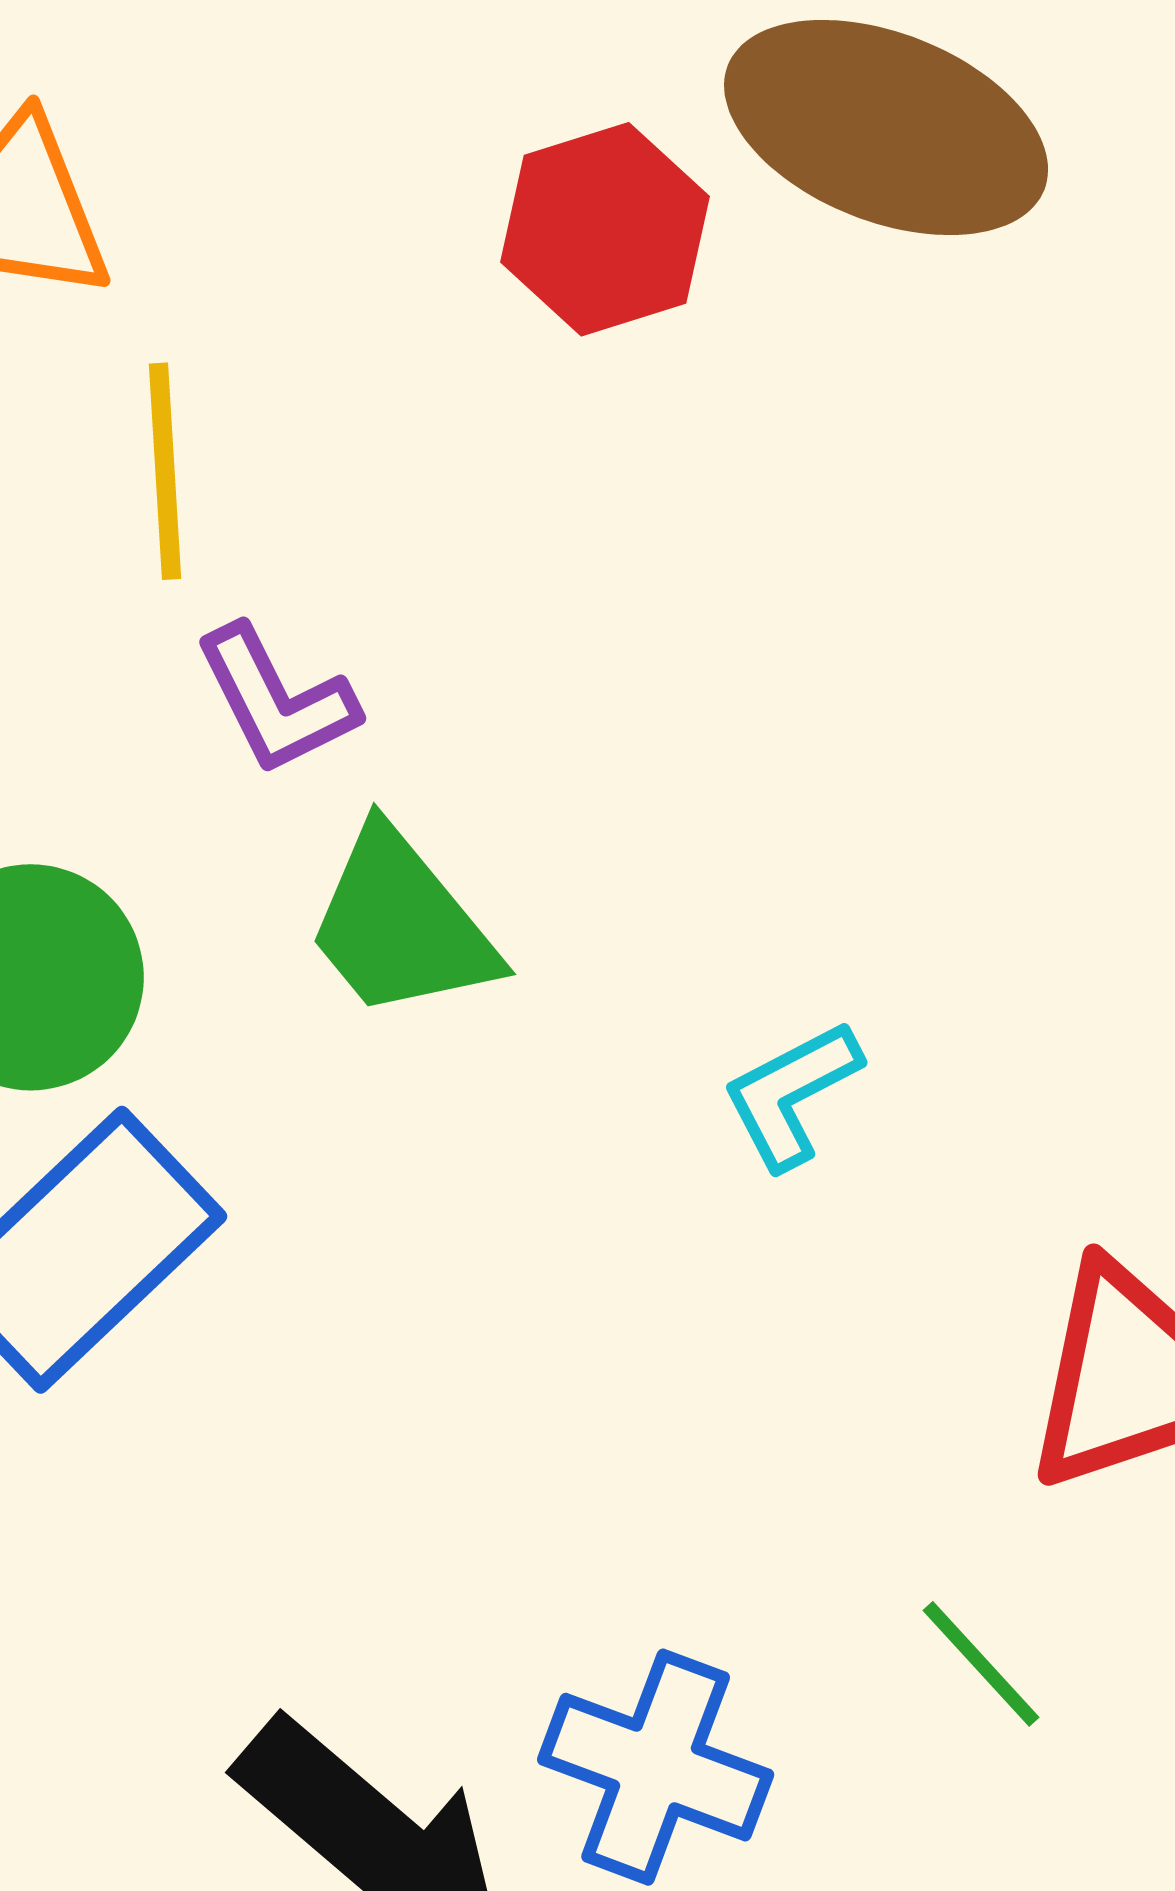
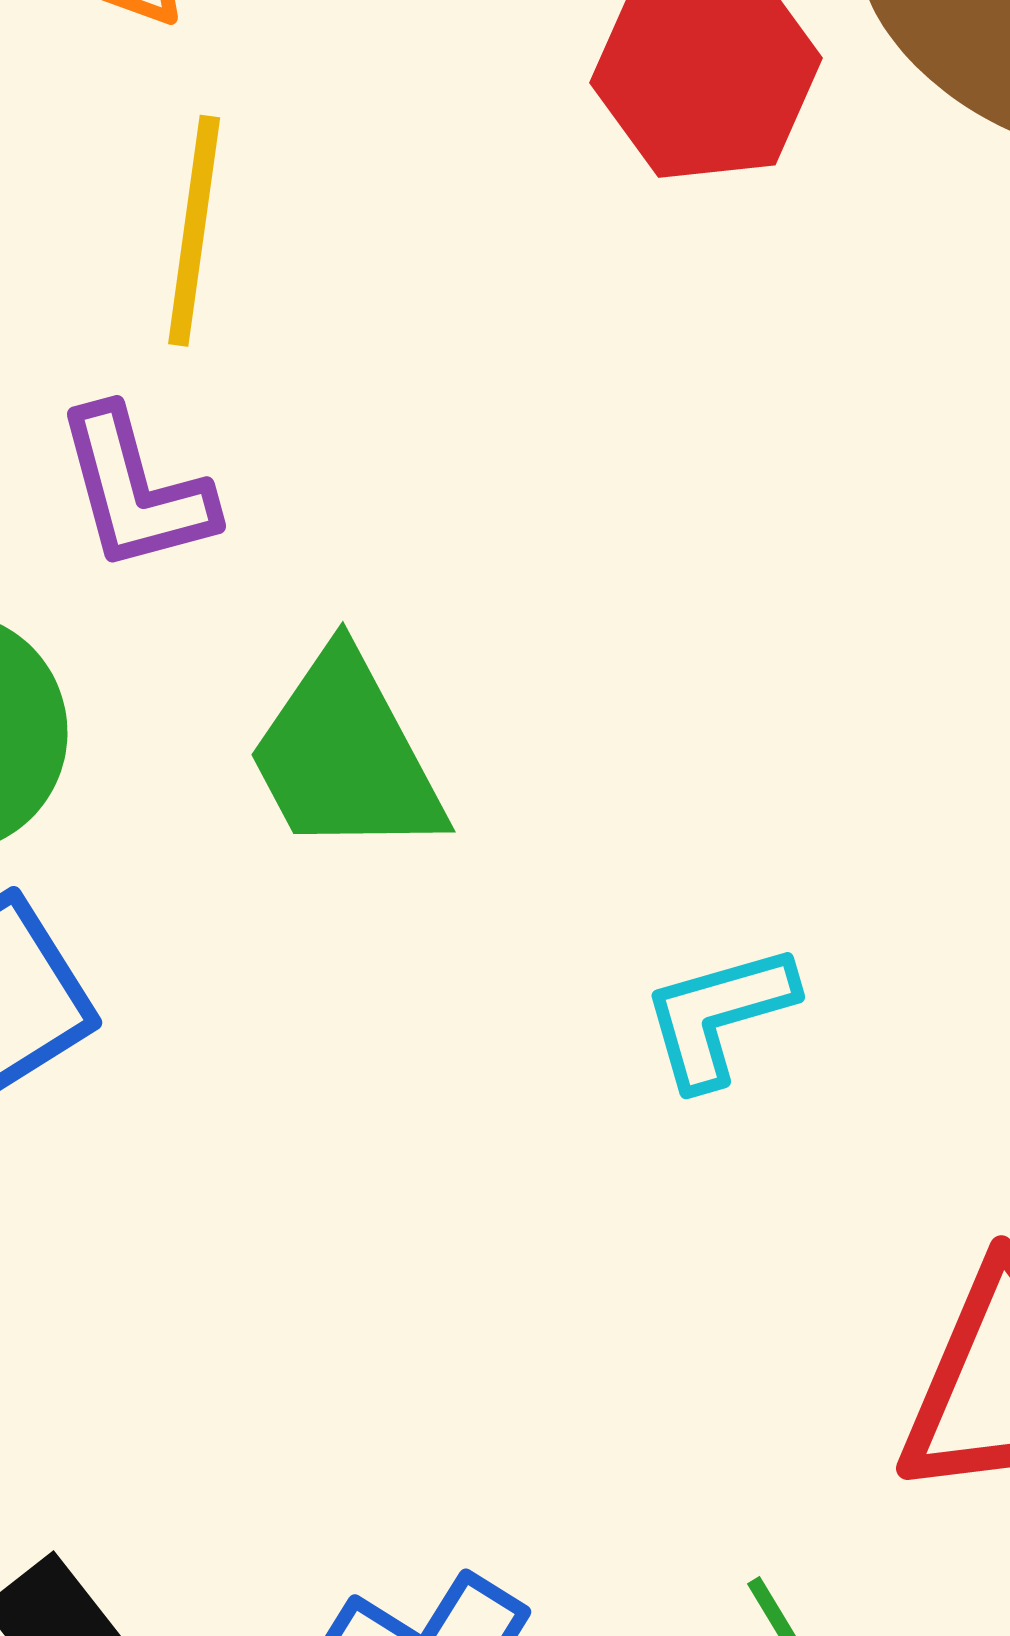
purple L-shape: (276, 700) -> (135, 490), moved

